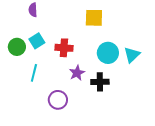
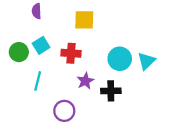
yellow square: (94, 18) -> (84, 20), moved

